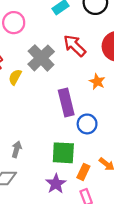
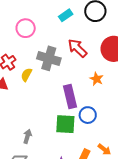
gray cross: (41, 58) -> (49, 58), turned -30
green square: (63, 153) -> (65, 124), moved

